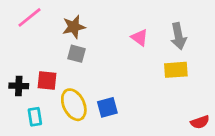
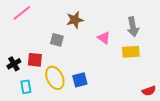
brown star: (74, 27) -> (75, 20), moved
pink triangle: (140, 38) -> (104, 38), moved
black cross: (19, 86) -> (14, 64), turned -32

